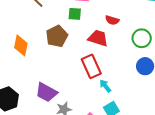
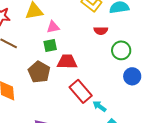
red semicircle: (112, 20) -> (101, 31), moved
red trapezoid: (98, 38) -> (67, 62), moved

